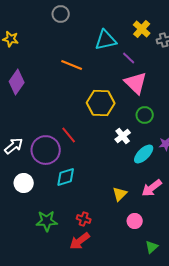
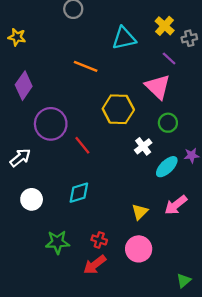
purple line: (129, 58) -> (169, 58), moved
purple circle: (46, 150) -> (51, 124), moved
pink circle: (135, 221) -> (139, 249), moved, size x1.5
green triangle: (152, 247) -> (184, 280), moved

